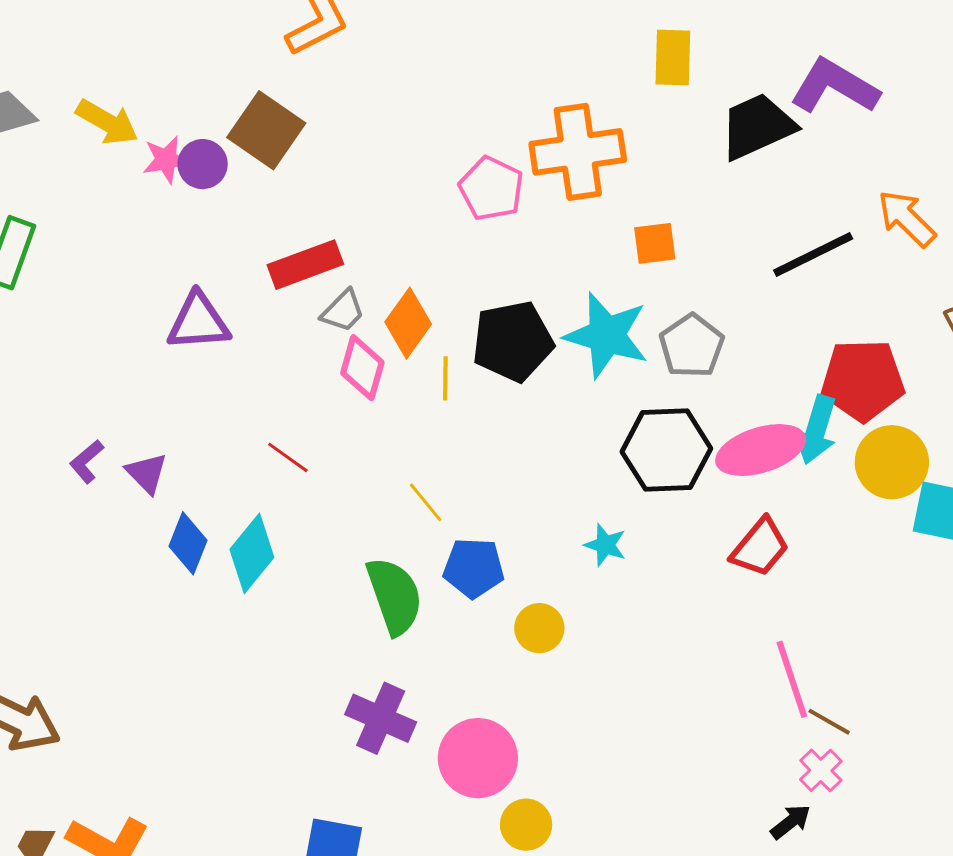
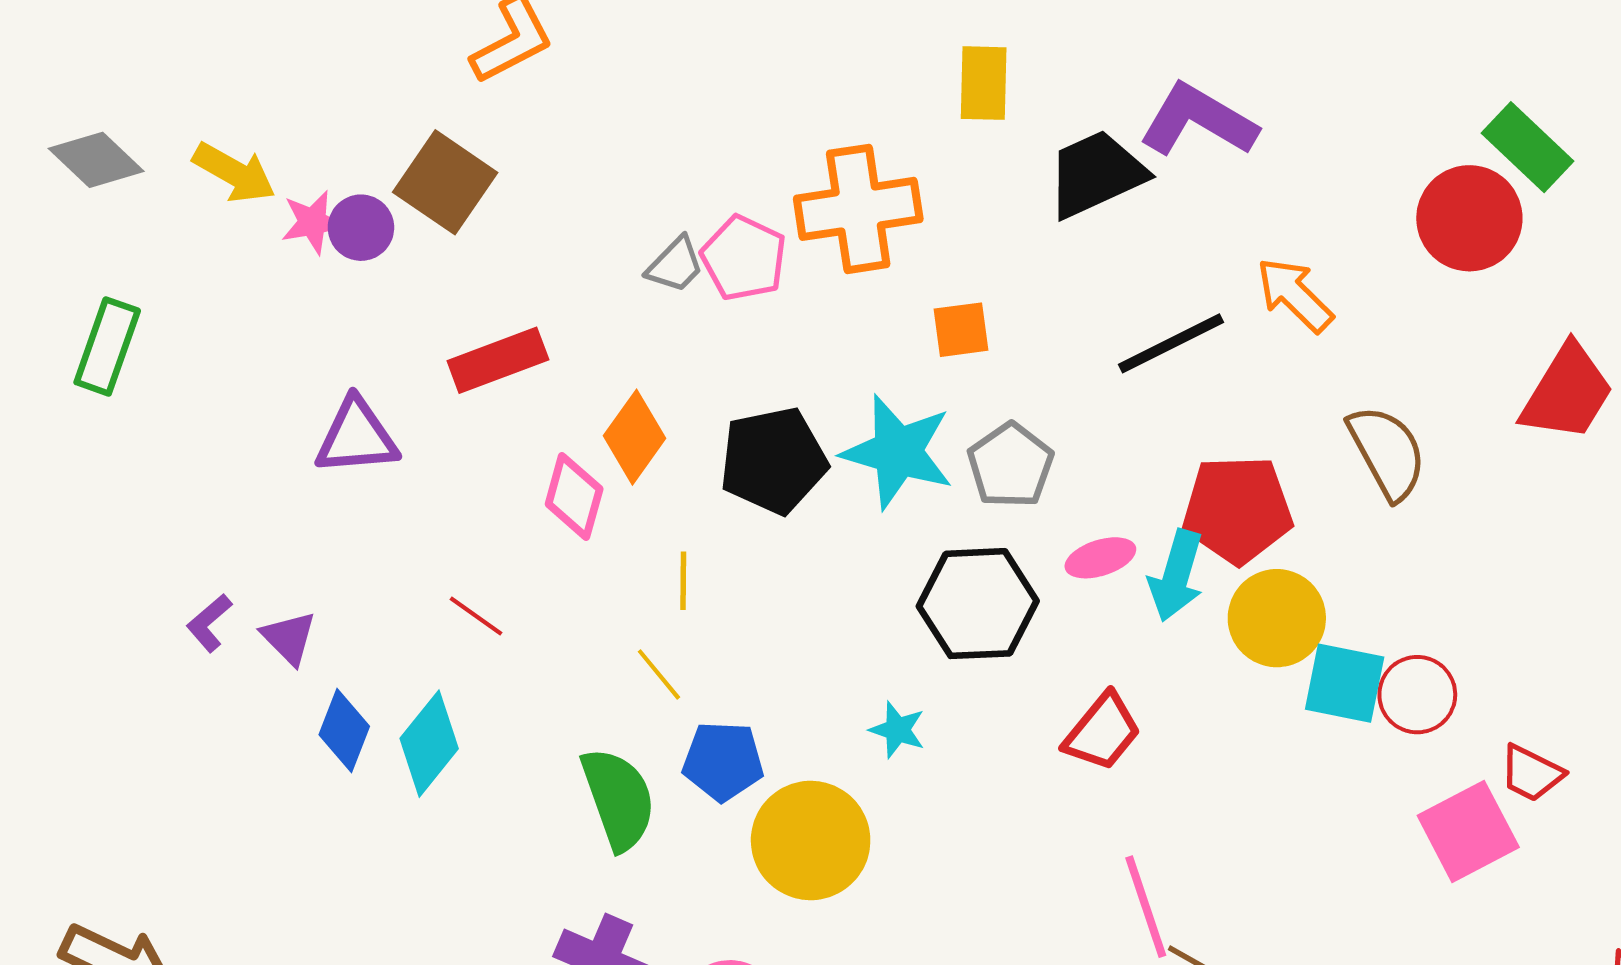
gray trapezoid: (343, 311) -> (675, 265), moved
yellow line: (445, 378) -> (683, 581), moved
pink ellipse: (761, 450) -> (1100, 558), moved, size x0.6
yellow circle: (539, 628) -> (811, 840), size x1.8

